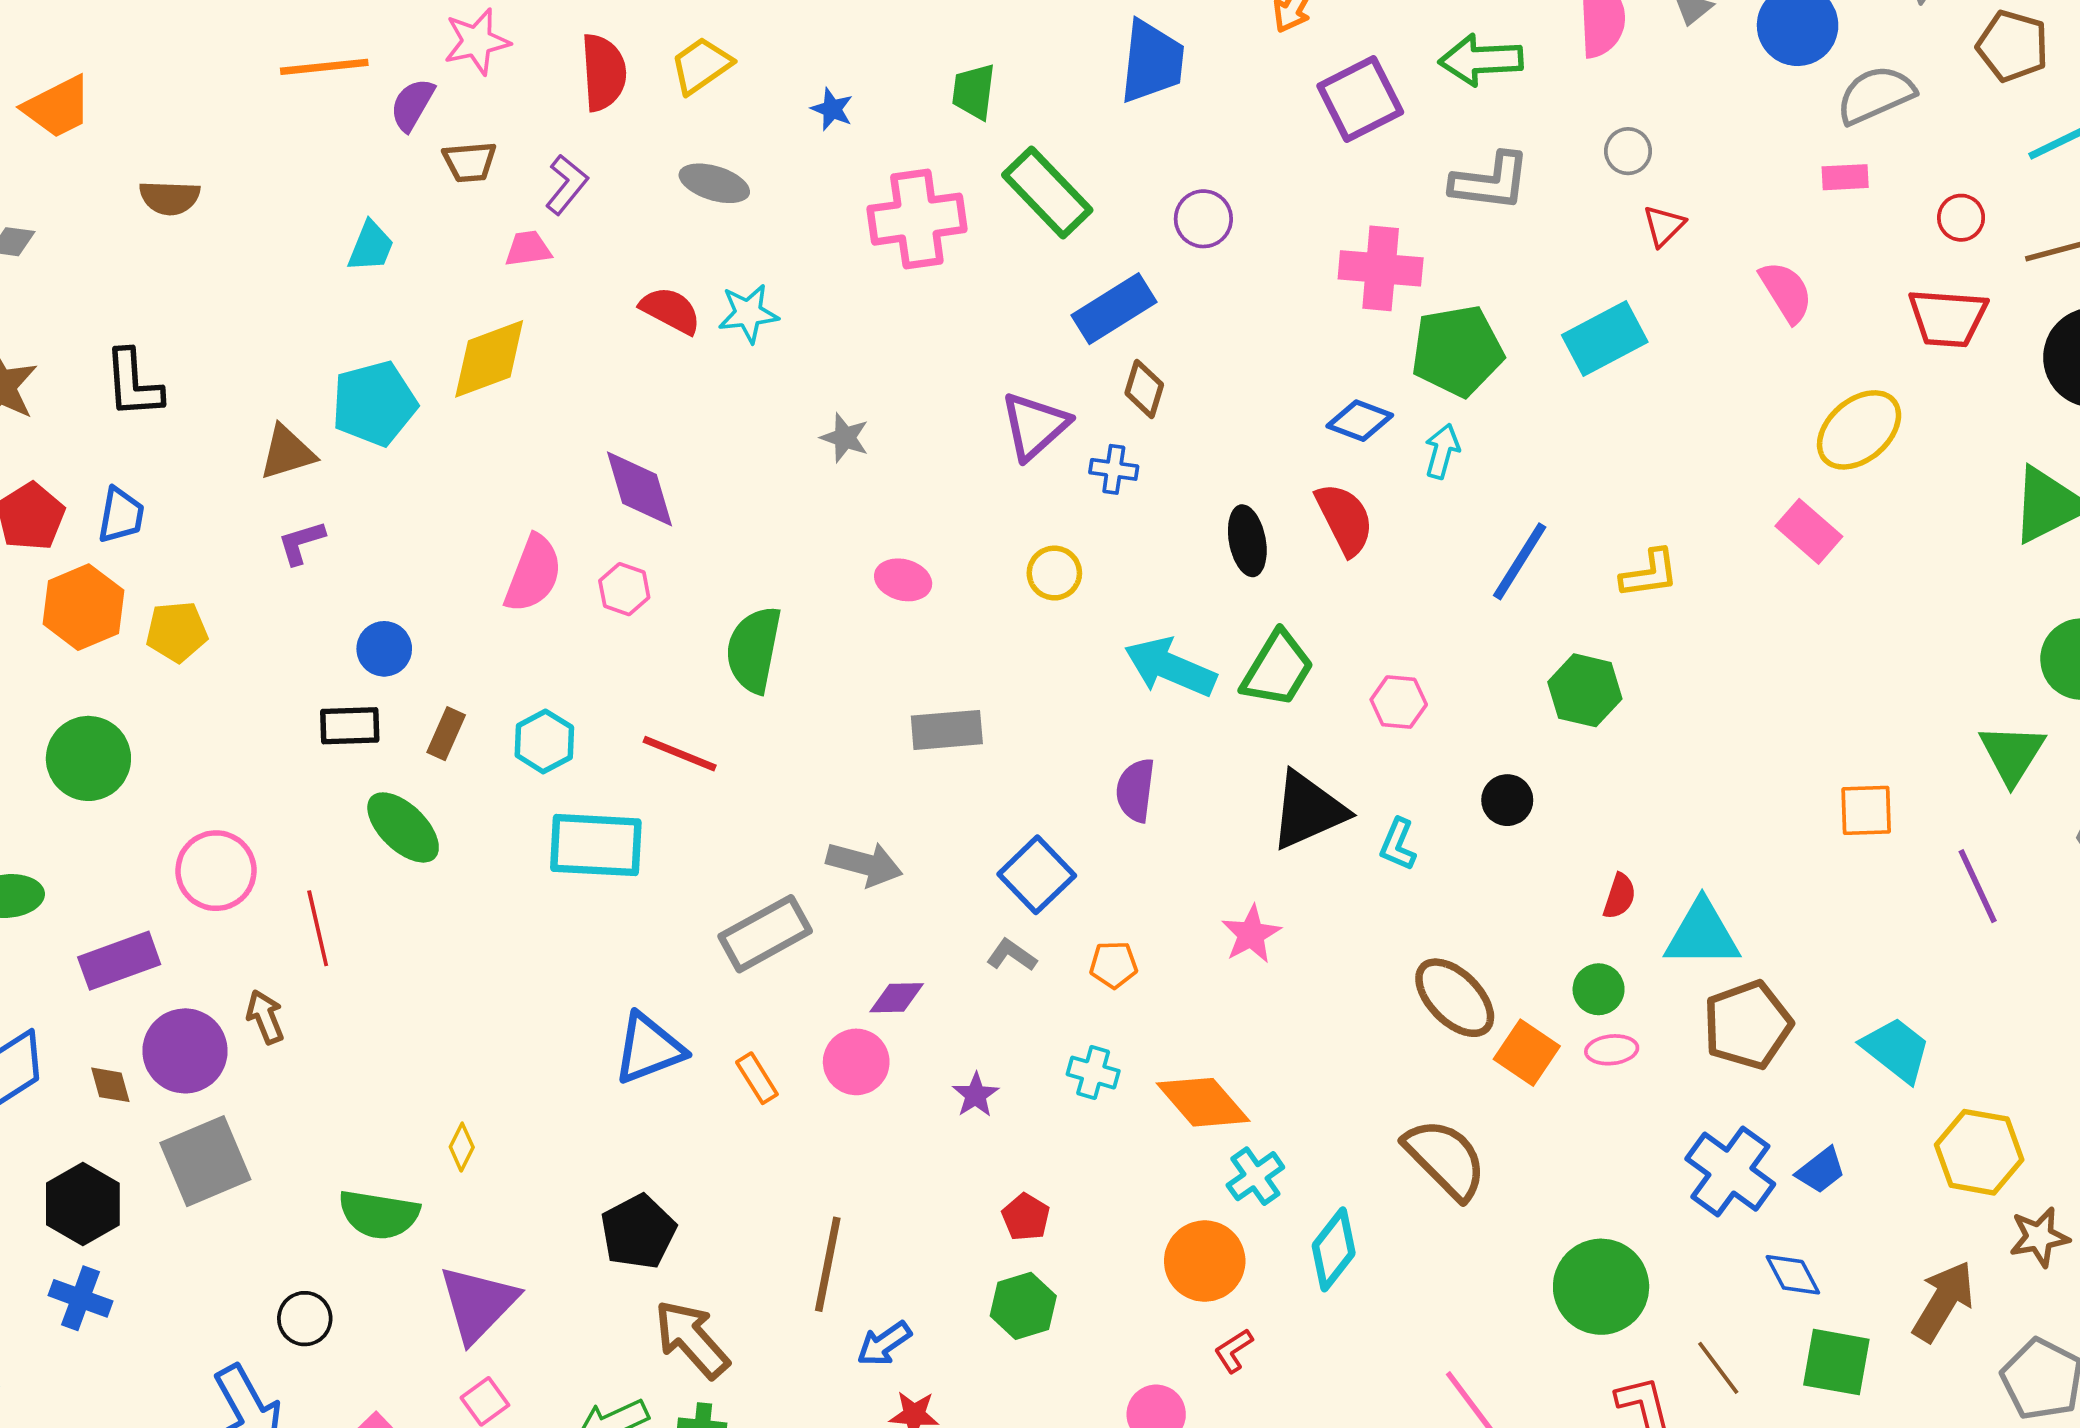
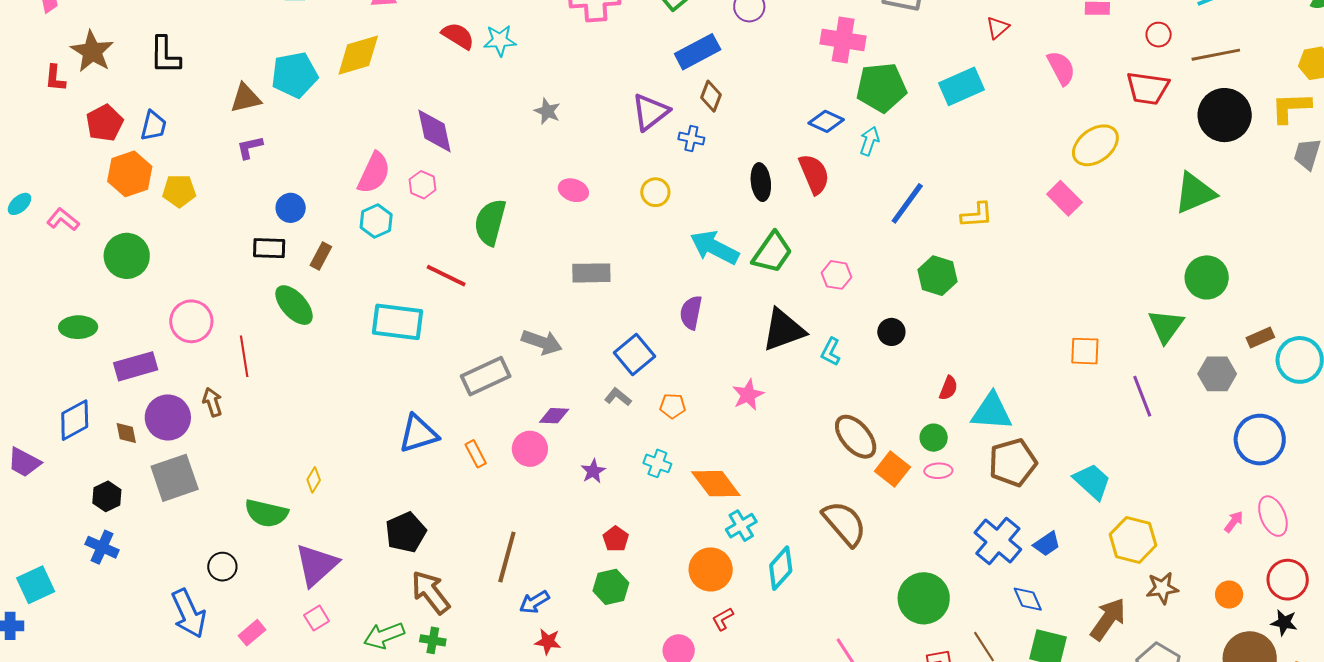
cyan hexagon: (544, 741) -> (376, 221), moved
black hexagon: (83, 1204) -> (107, 496), size x0.7

